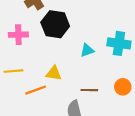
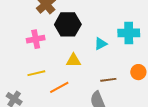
yellow triangle: (54, 73) -> (73, 60), moved

